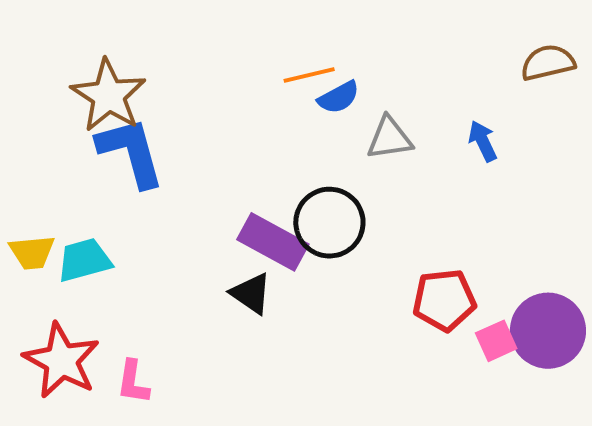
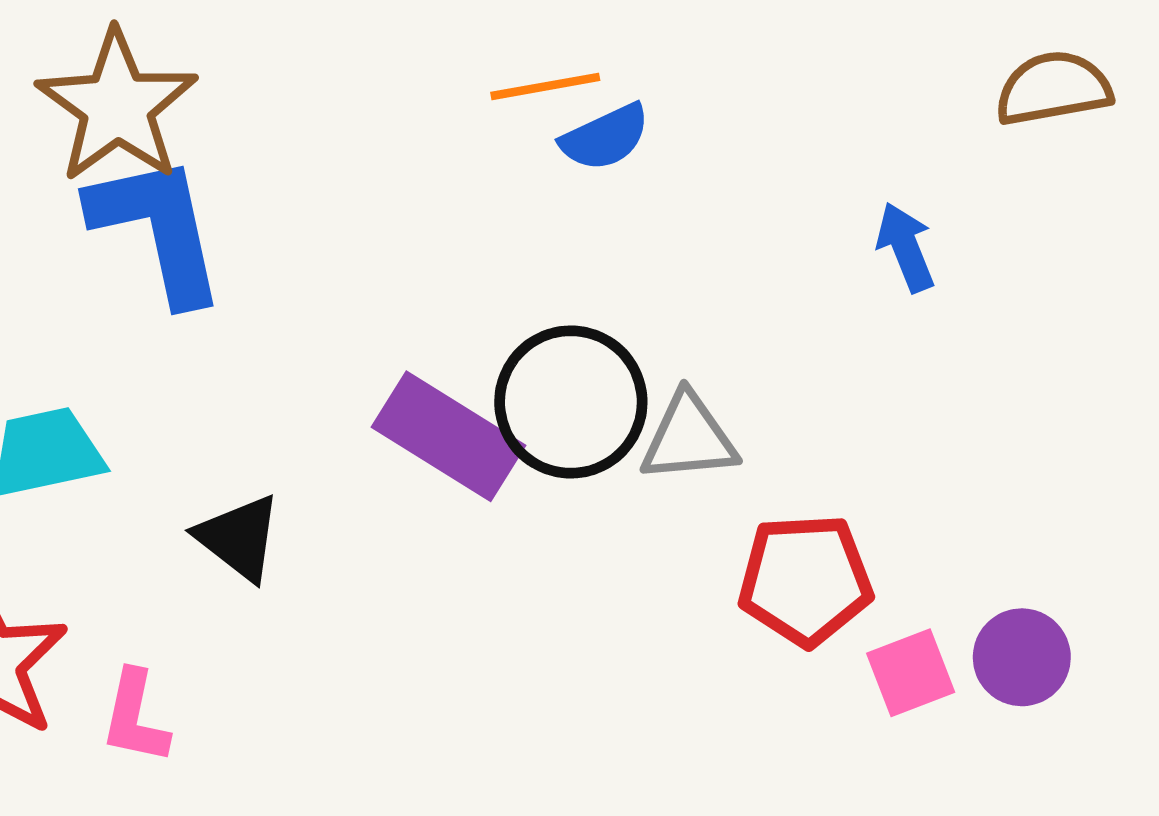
gray triangle: (390, 138) -> (689, 438), moved
black triangle: (251, 293) -> (239, 538), moved
purple circle: (548, 331) -> (1022, 657), size x0.6

